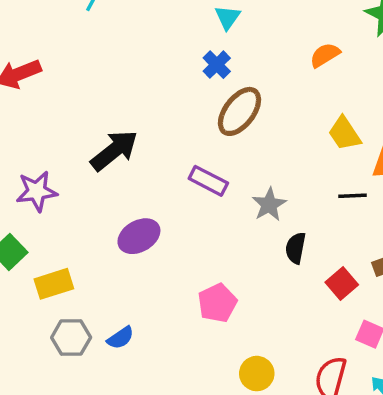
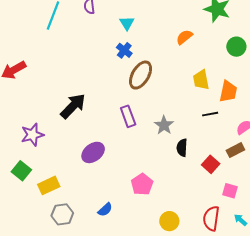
yellow trapezoid: (345, 134) -> (201, 80), turned 30
purple rectangle: (208, 181) -> (128, 116), turned 50
blue semicircle: (121, 338) -> (105, 210), moved

